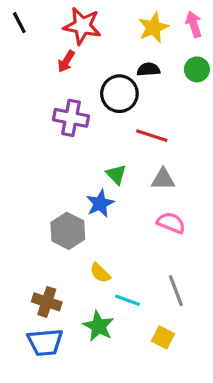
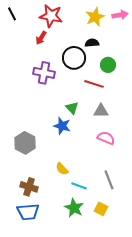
pink arrow: (194, 24) -> (120, 15), turned 98
green circle: (197, 69) -> (108, 65), moved
blue star: (100, 203) -> (62, 126), turned -30
gray hexagon: (68, 231) -> (25, 143), moved
green star: (98, 326) -> (74, 208), moved

